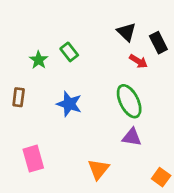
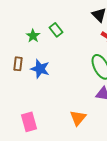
blue star: (69, 104) -> (40, 69), moved
pink rectangle: (33, 159) -> (29, 122), moved

